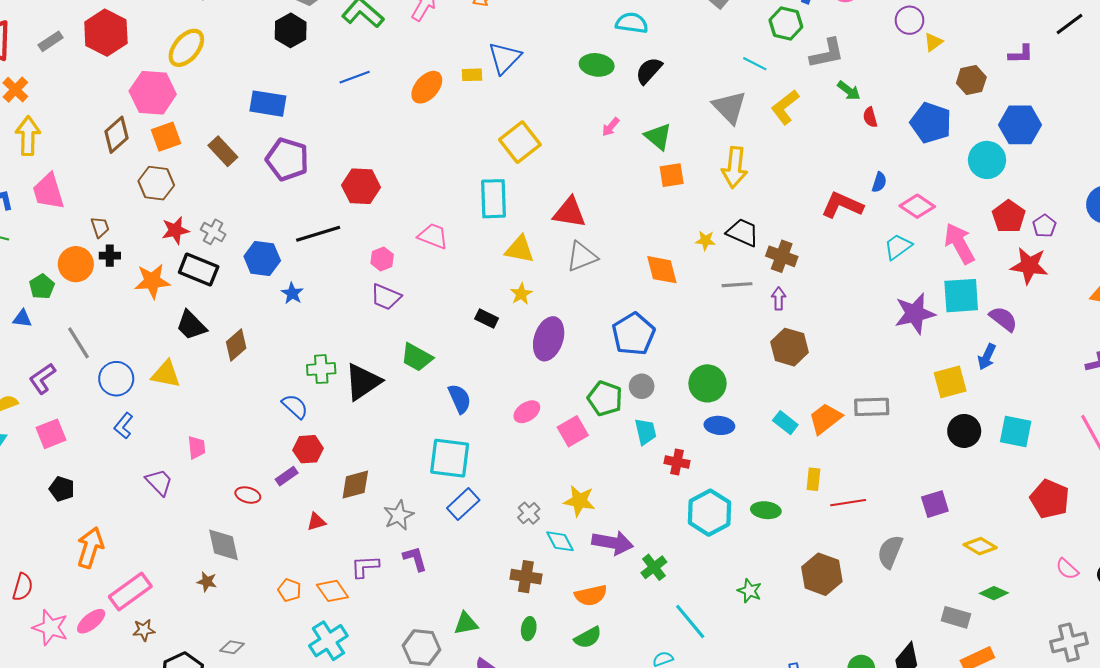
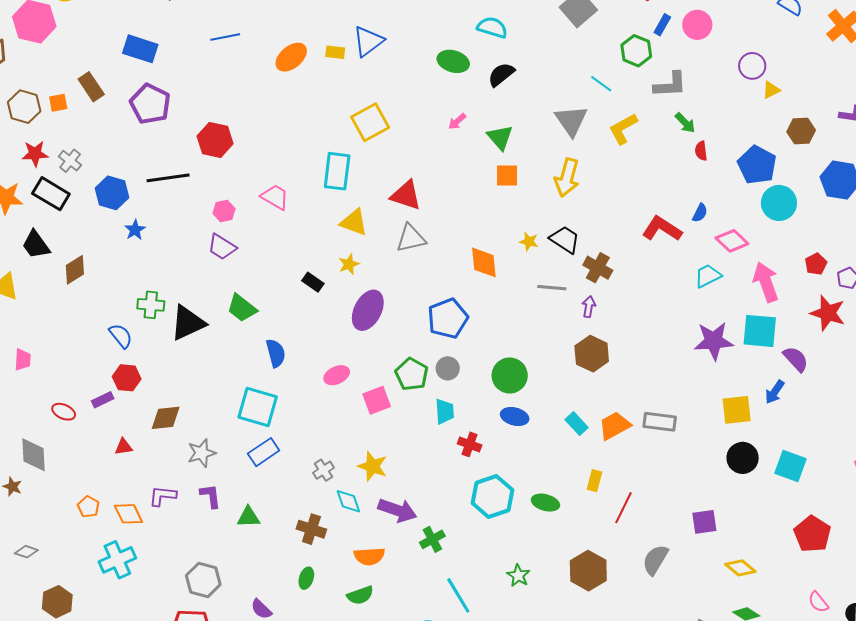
orange square: (166, 137) -> (58, 103), moved, size x0.7
cyan circle: (987, 160) -> (779, 203), moved
red pentagon: (1009, 216) -> (816, 264), size x0.7
red line: (848, 503) -> (623, 508), turned -64
green triangle: (466, 623) -> (248, 517), moved

